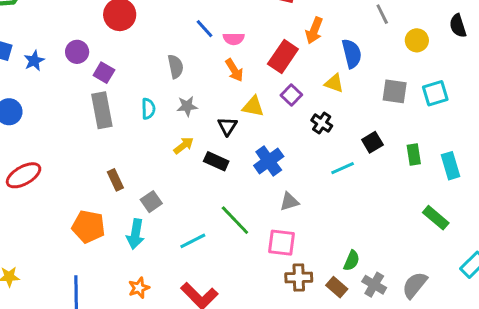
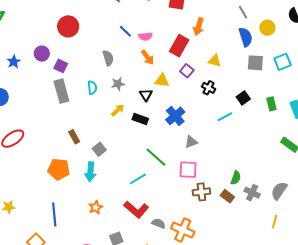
blue semicircle: (352, 54) -> (246, 37), moved
cyan line: (193, 241) -> (138, 179), moved

